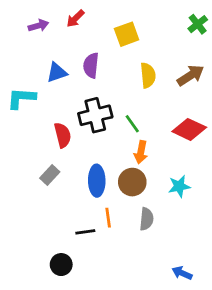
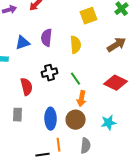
yellow square: (127, 34) -> (89, 16), moved
yellow semicircle: (148, 75) -> (76, 45), moved
black cross: (95, 115) -> (50, 73), size x0.7
gray rectangle: (50, 175) -> (18, 115), turned -40

